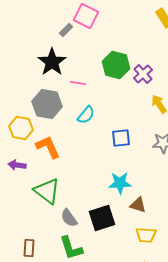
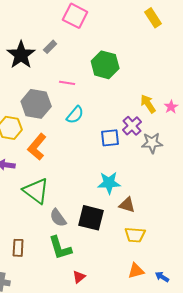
gray rectangle: (66, 30) -> (50, 47), moved
black star: (52, 62) -> (21, 55), moved
purple cross: (143, 74) -> (132, 126), moved
orange L-shape: (48, 147) -> (37, 147), turned -116
black square: (102, 218) -> (91, 218), turned 32

